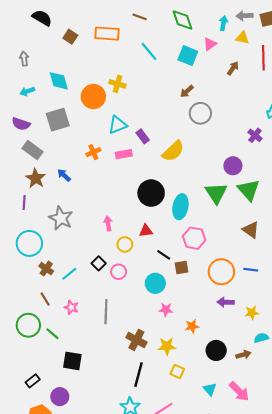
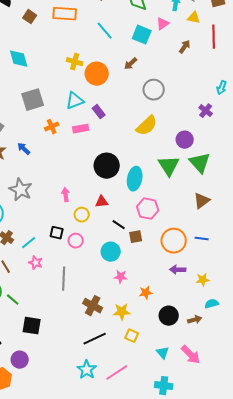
brown arrow: (187, 91) -> (131, 64), moved
orange circle: (93, 97) -> (97, 74), moved
gray square: (58, 120) -> (33, 100), moved
yellow semicircle: (173, 151) -> (147, 126), moved
brown triangle: (251, 230) -> (202, 201), turned 48
black square: (99, 263) -> (57, 233), turned -32
pink star: (71, 307) -> (36, 263), moved
black line: (138, 375) -> (95, 339), turned 50

